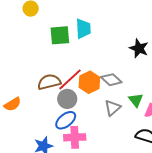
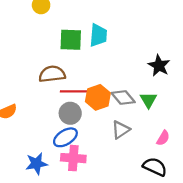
red line: (70, 79) -> (76, 91), turned 36
brown semicircle: (49, 82) -> (52, 74), moved
green triangle: (136, 100) -> (148, 100), moved

